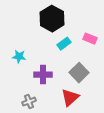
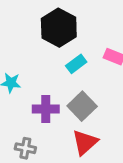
gray square: (79, 73) -> (82, 106), moved
gray cross: (29, 102) -> (25, 148), turned 32

